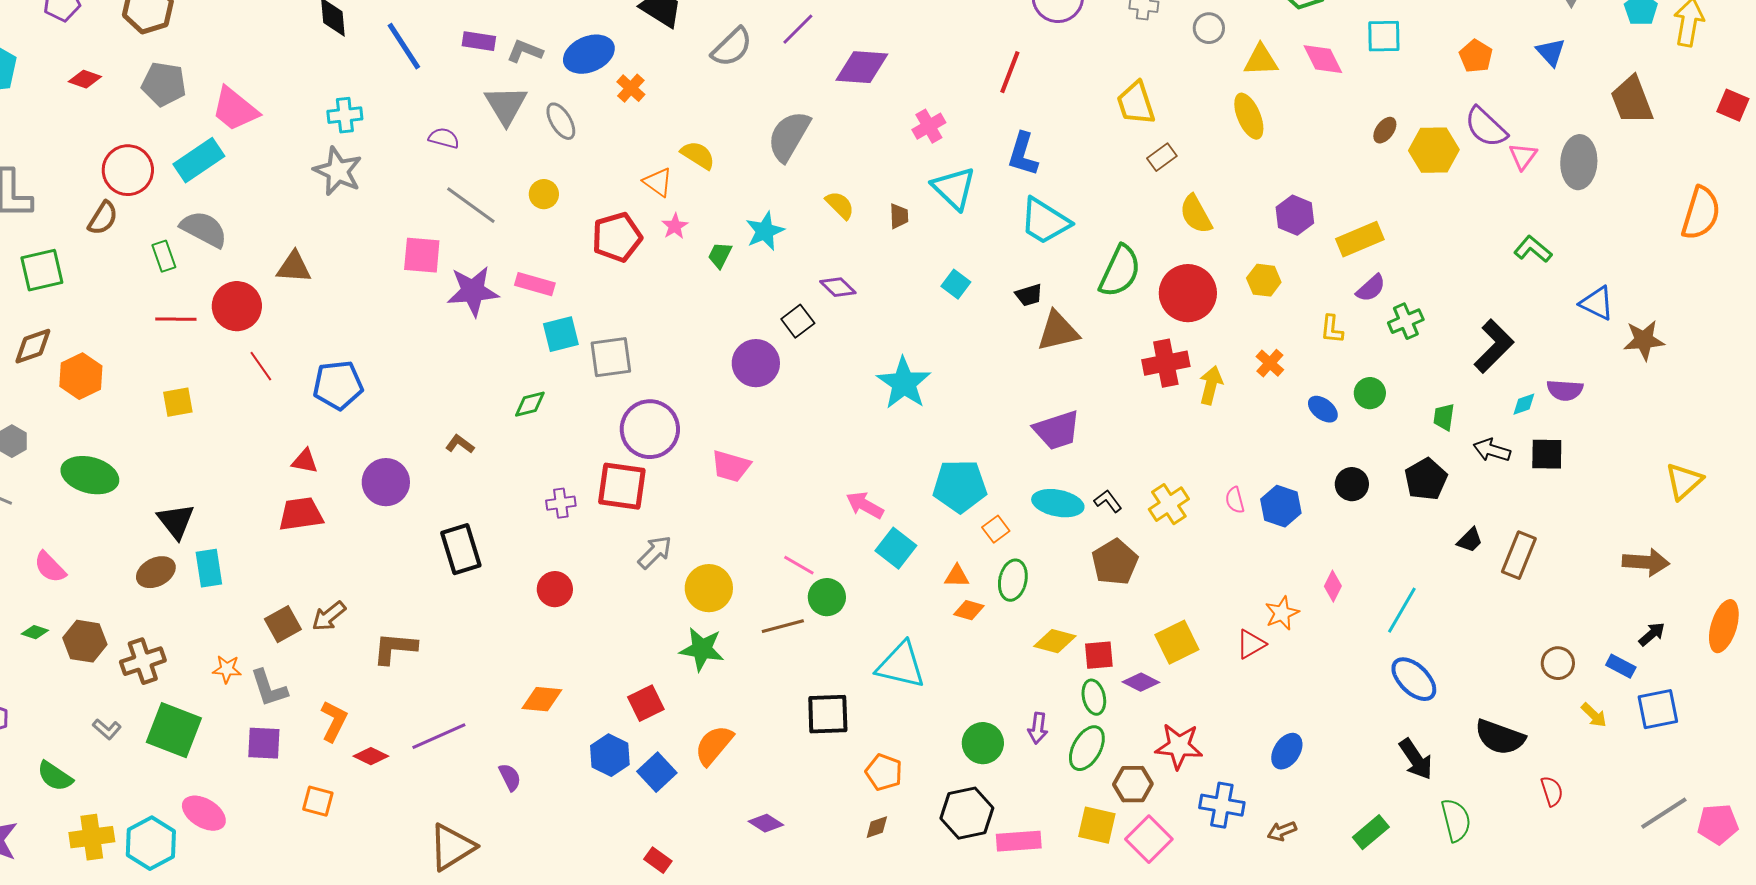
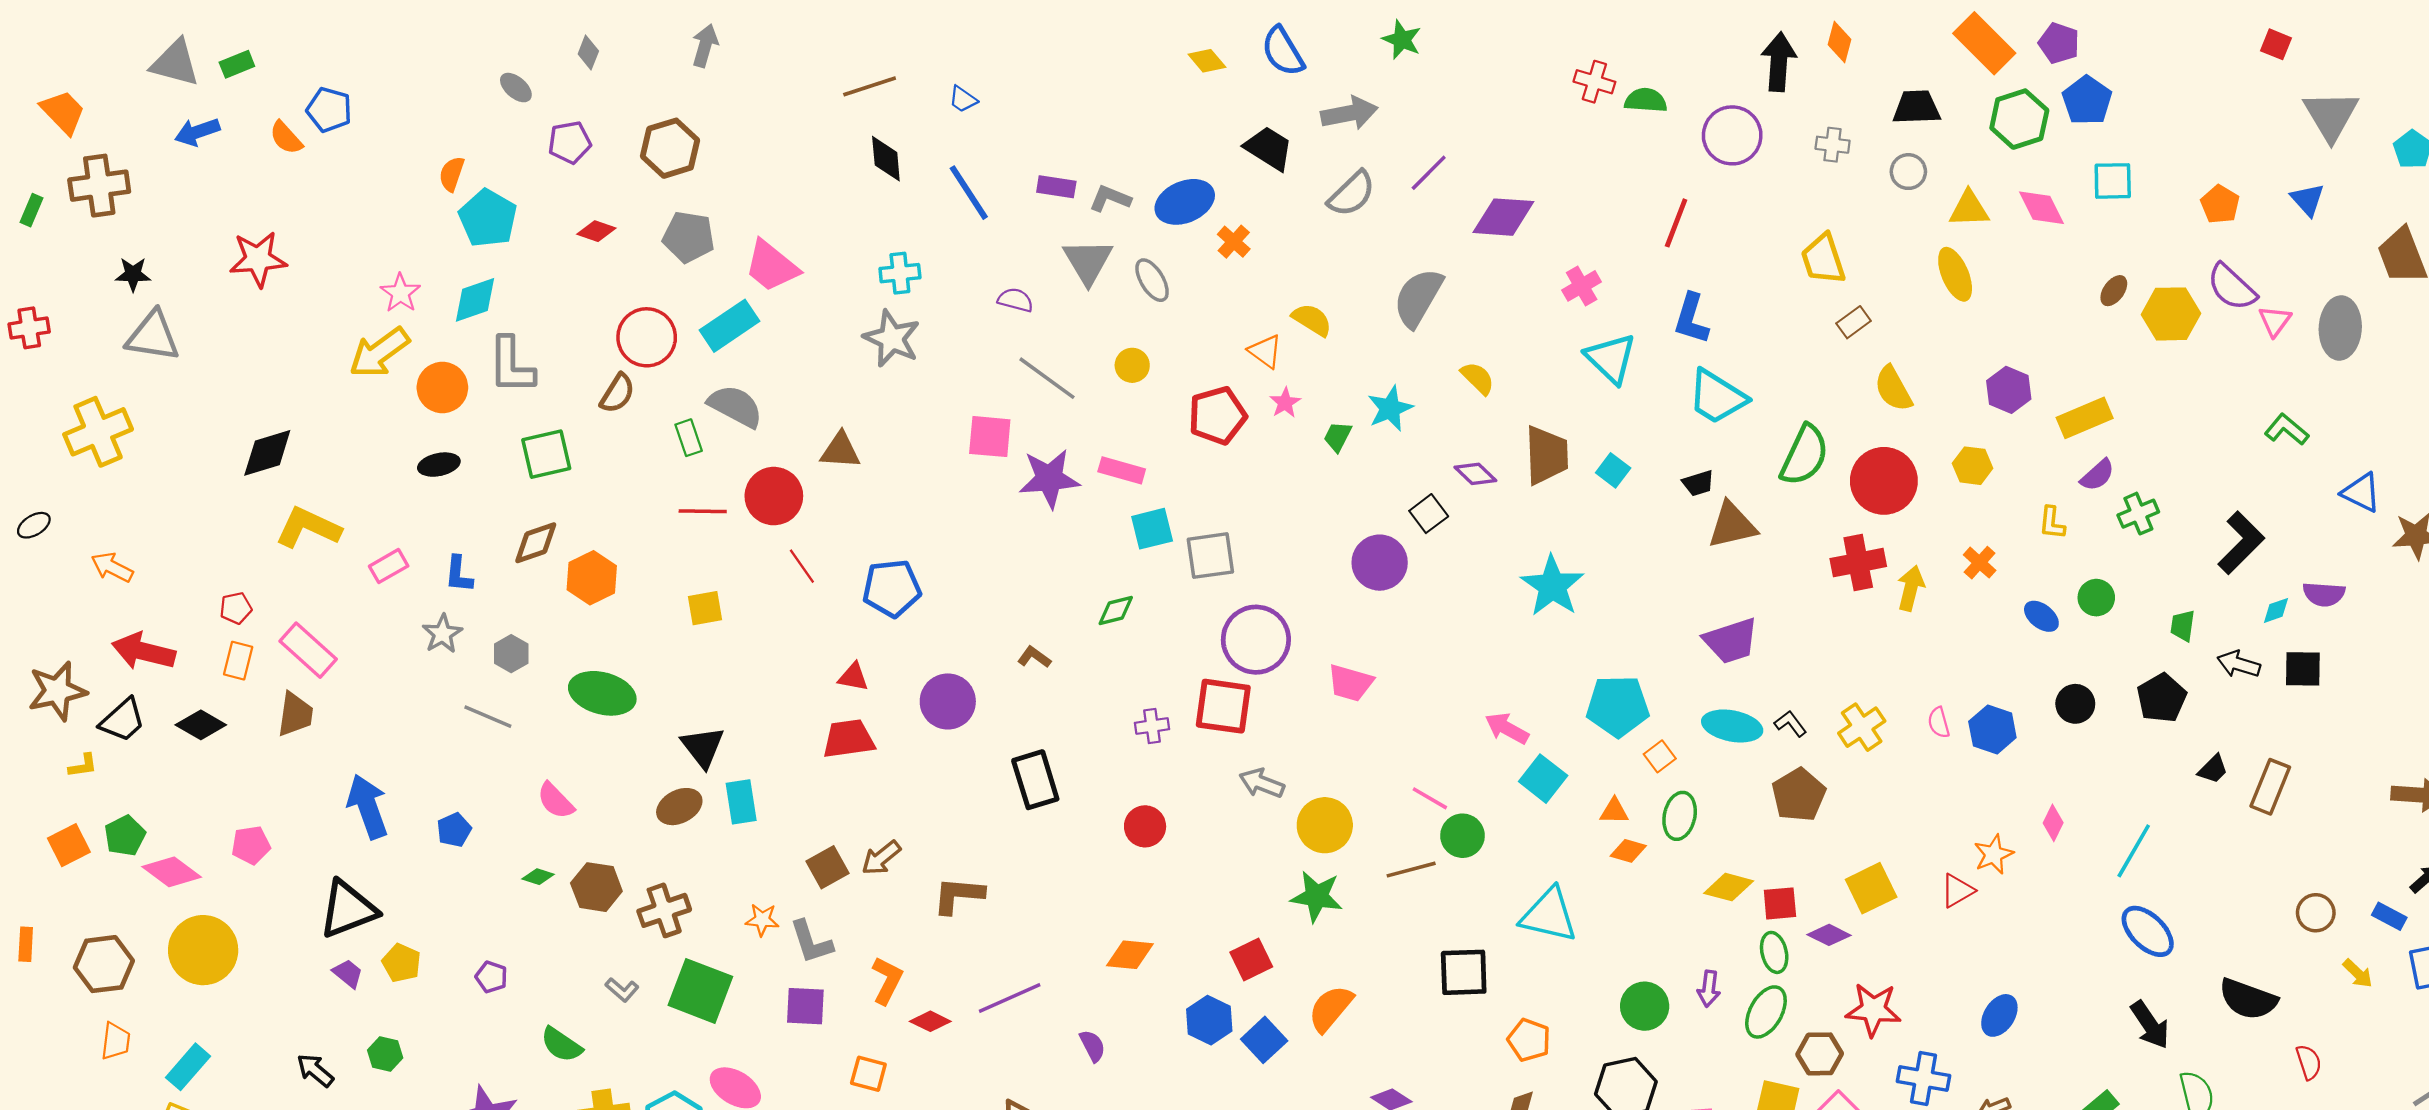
brown trapezoid: (899, 216) -> (1547, 455), moved, size x2.0
gray arrow: (655, 552) -> (1262, 783), turned -114

